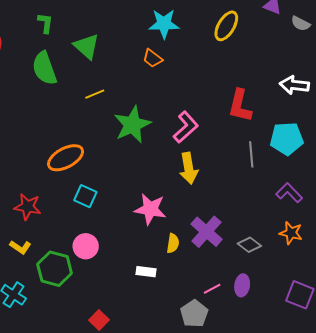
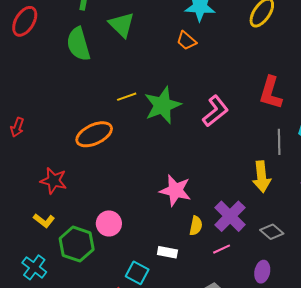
yellow line: (95, 94) -> (127, 97), moved
yellow arrow: (189, 168) -> (262, 177), moved
cyan square: (85, 196) -> (137, 273), moved
pink line: (212, 289) -> (222, 249), moved

